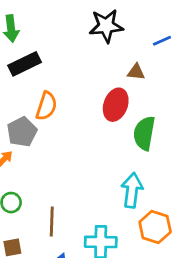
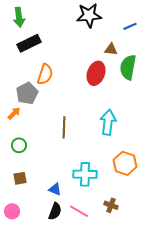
green semicircle: (144, 133) -> (128, 67), moved
cyan arrow: (132, 190) -> (108, 122), moved
brown line: (52, 222) -> (64, 127), moved

